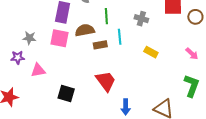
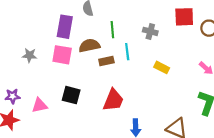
purple star: (18, 57) -> (13, 96), moved
pink triangle: (38, 70) -> (40, 105), moved
red trapezoid: (106, 81) -> (113, 100), turned 60
black square: (66, 93) -> (71, 95), moved

